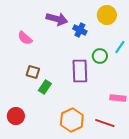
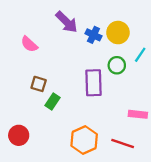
yellow circle: (107, 15) -> (118, 33), moved
purple arrow: (57, 19) -> (67, 22), turned 30

